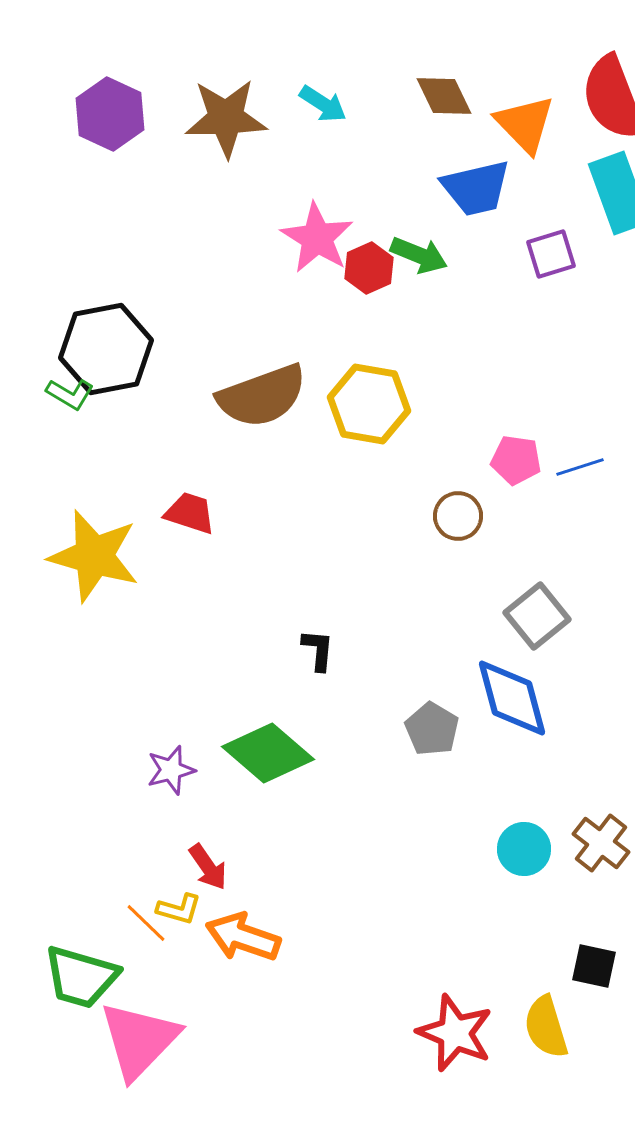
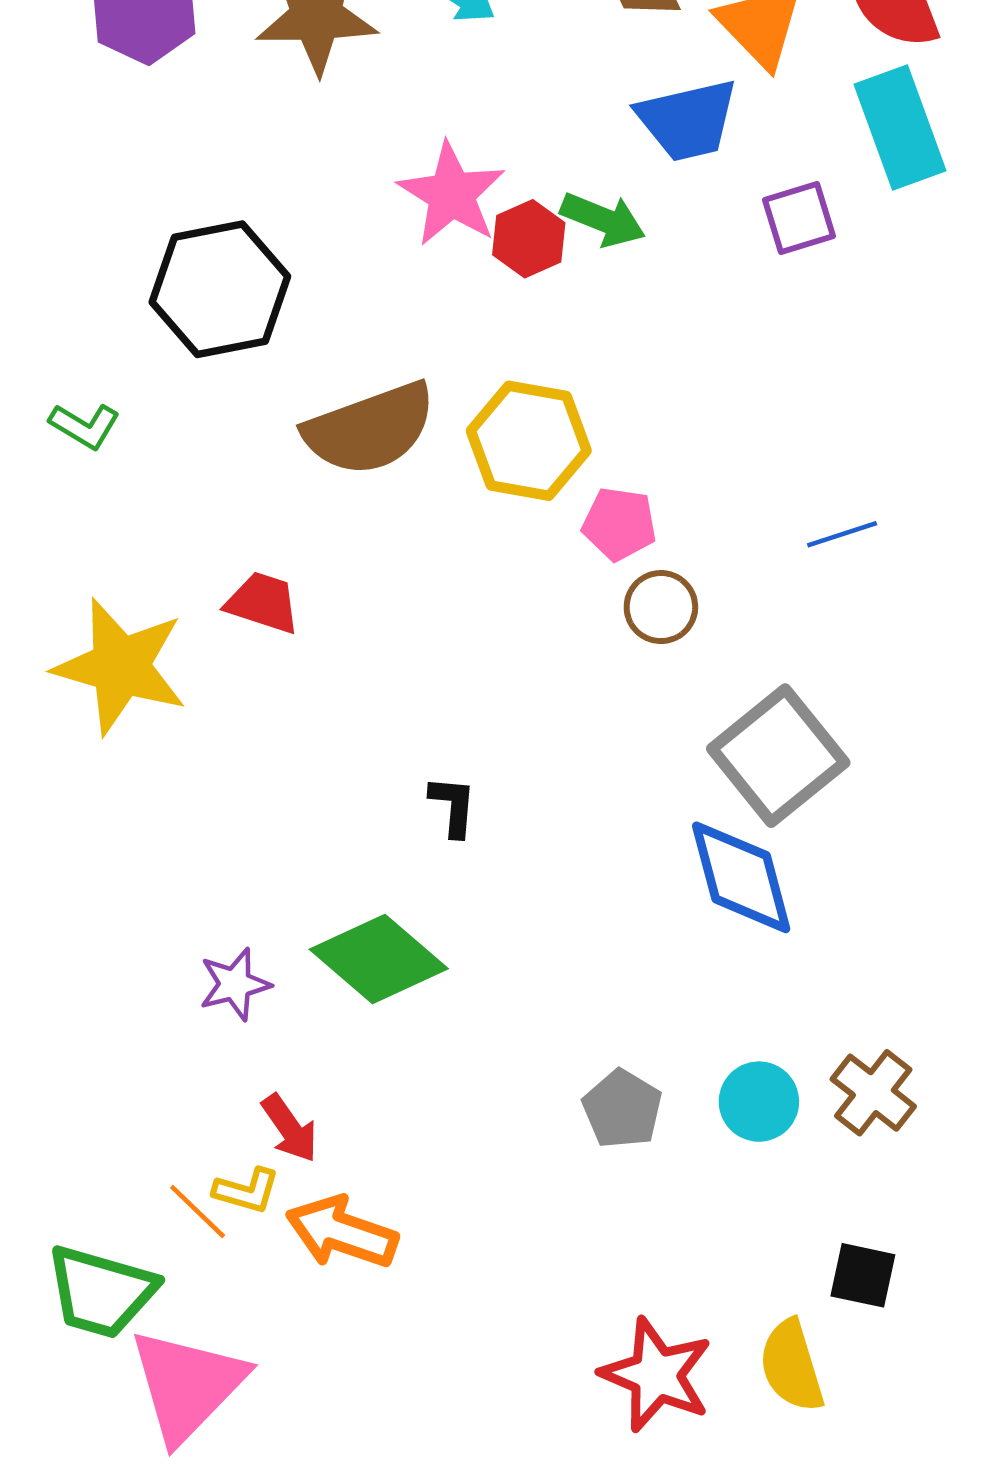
black hexagon: (106, 349) -> (220, 289), moved
pink pentagon: (516, 460) -> (619, 524), moved
gray square: (537, 616) -> (778, 756), size x1.4
gray pentagon: (432, 729) -> (622, 1109), moved

